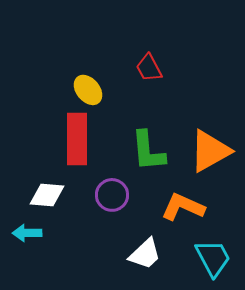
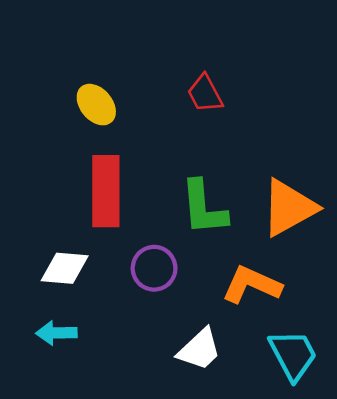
yellow ellipse: (88, 90) -> (96, 105), moved
cyan arrow: (27, 233) -> (56, 333), moved

